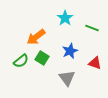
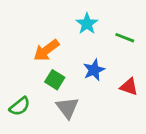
green semicircle: (21, 61) -> (20, 106), moved
gray triangle: (67, 78) -> (67, 108), moved

